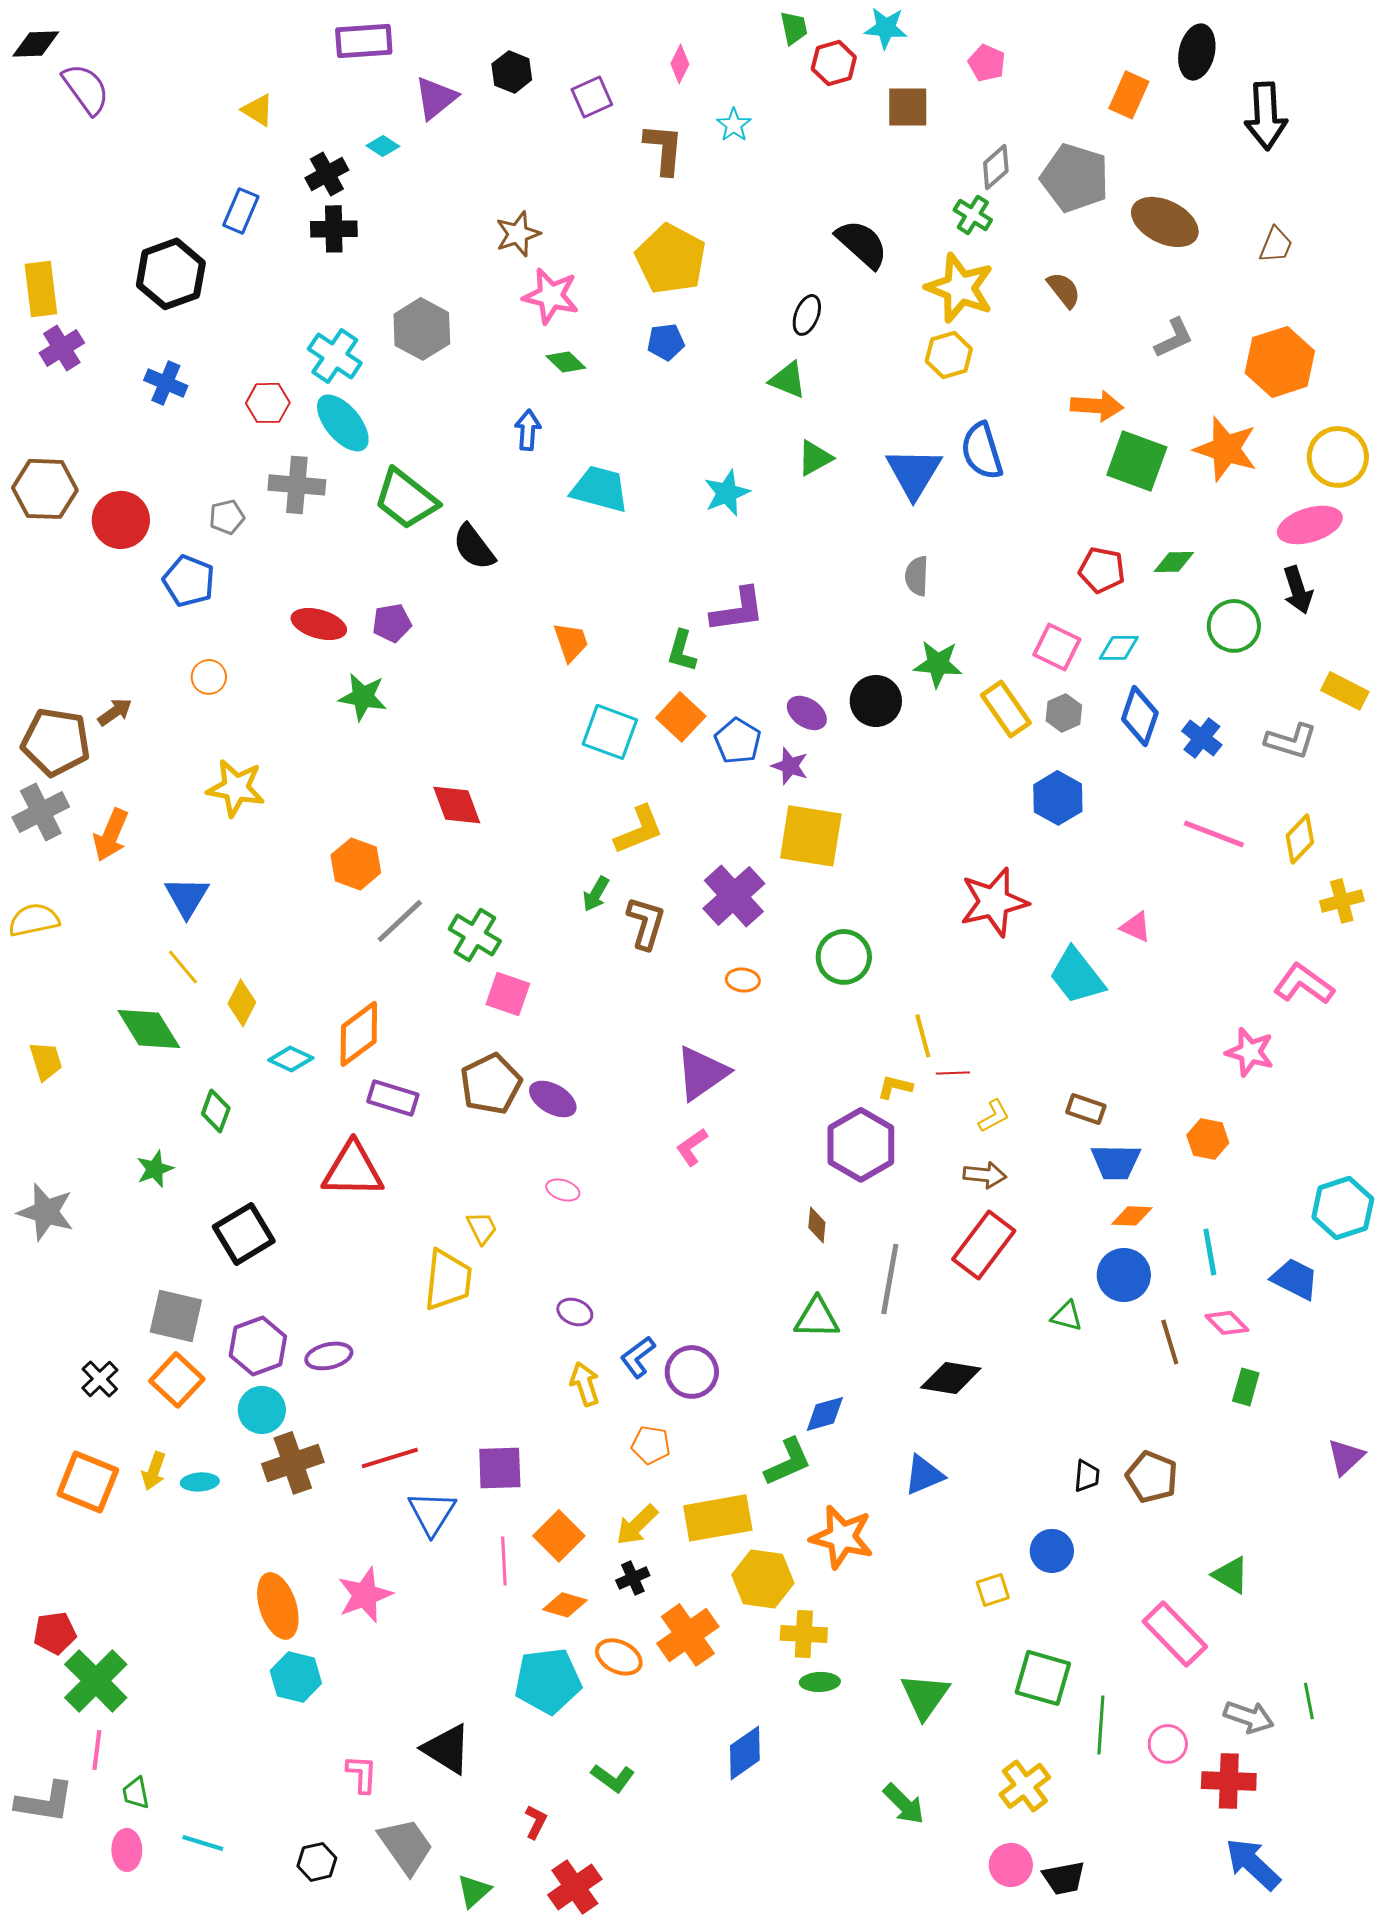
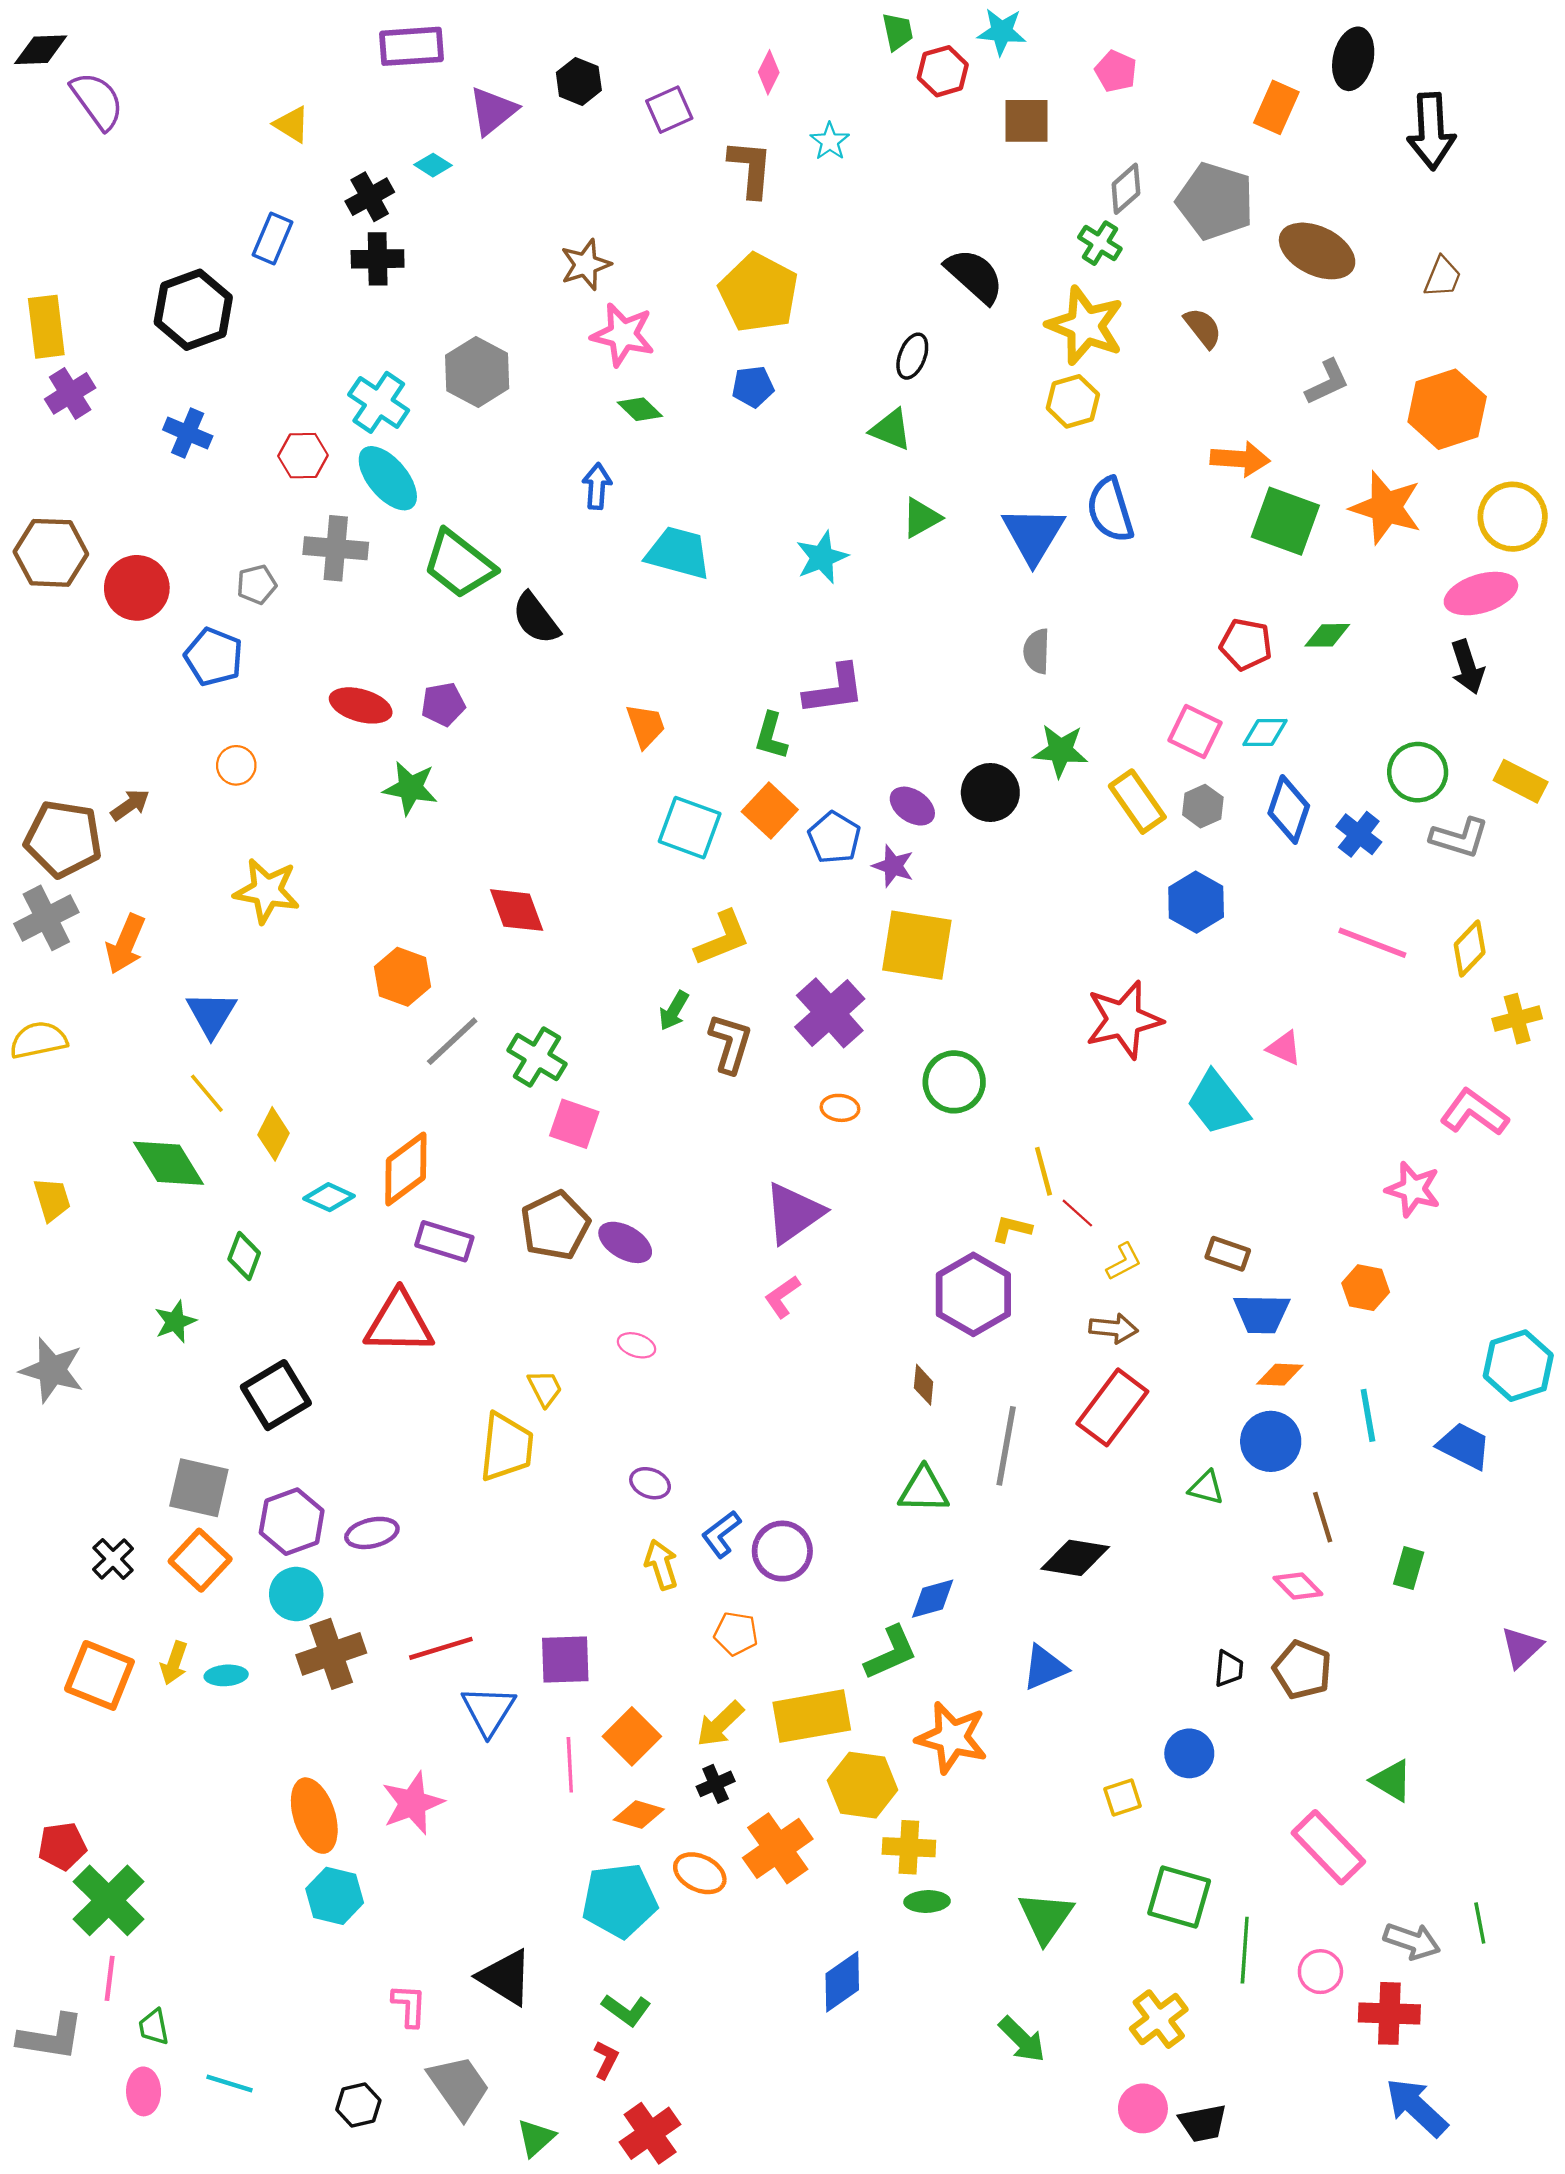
green circle: (1234, 626) -> (1418, 772), moved
red line: (953, 1073) -> (1077, 1213), turned 44
pink diamond: (1227, 1323) -> (1298, 1586), moved
green L-shape: (613, 1778) -> (626, 2010), moved

